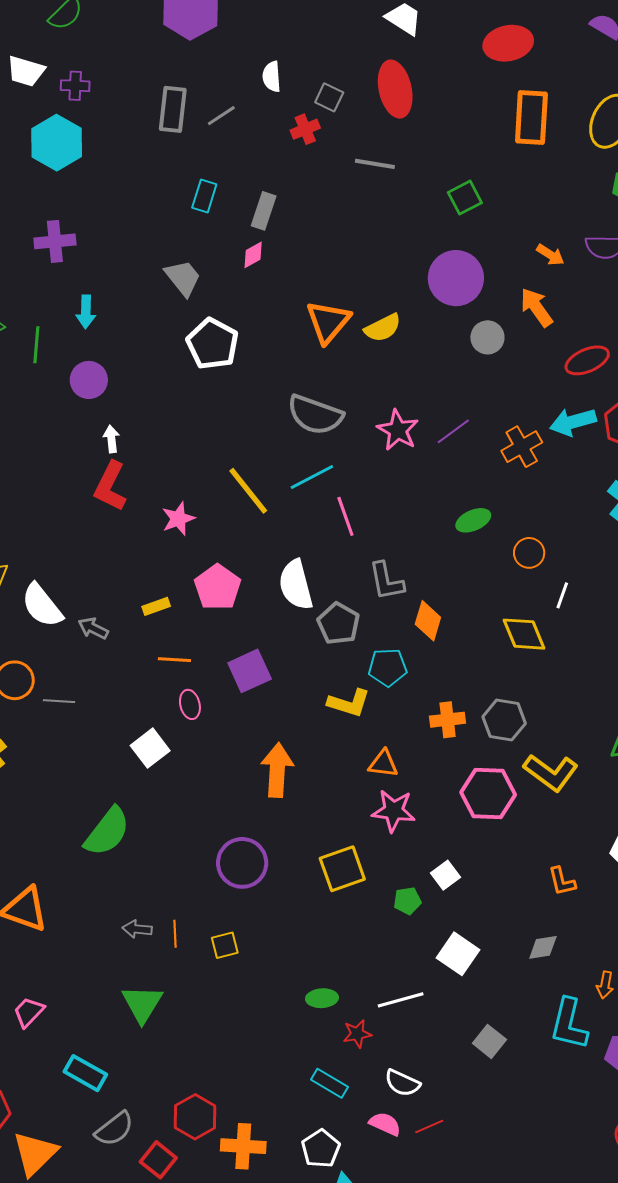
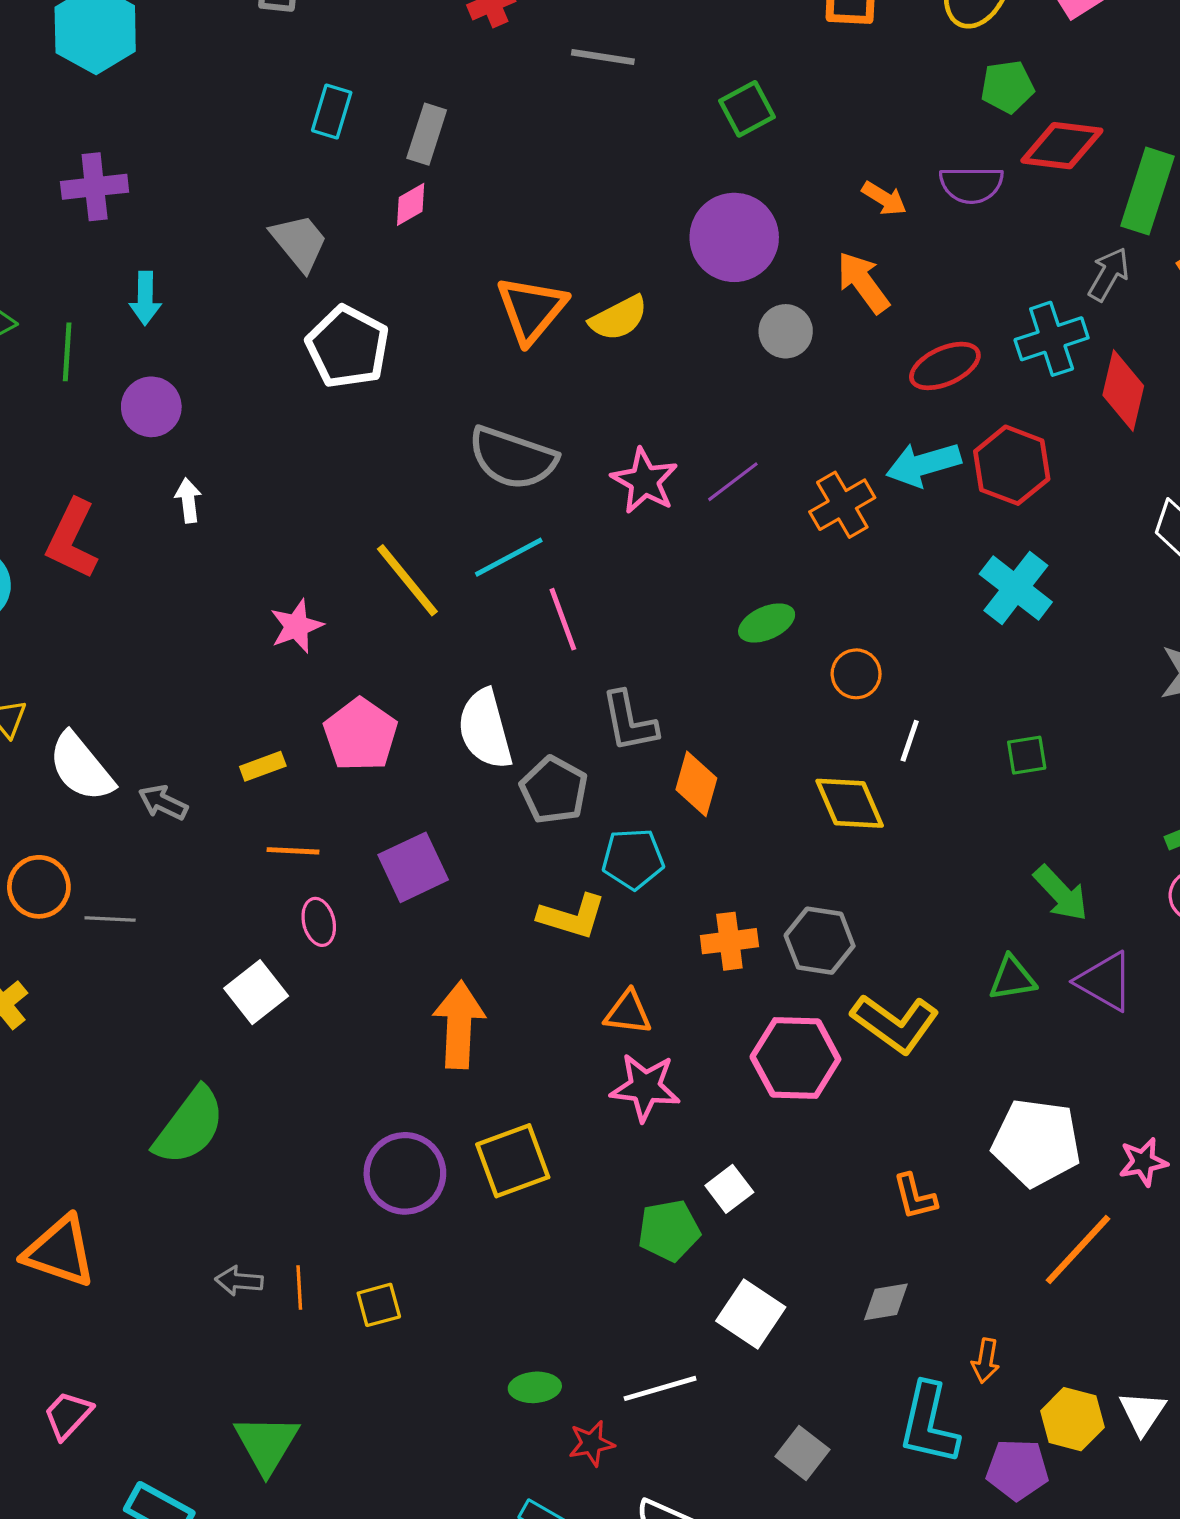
red L-shape: (110, 486) -> (72, 539), moved
yellow square: (342, 869) -> (513, 1161), moved
green pentagon: (407, 901) -> (669, 1230), size x1.4
green triangle: (142, 1004) -> (267, 1444), moved

